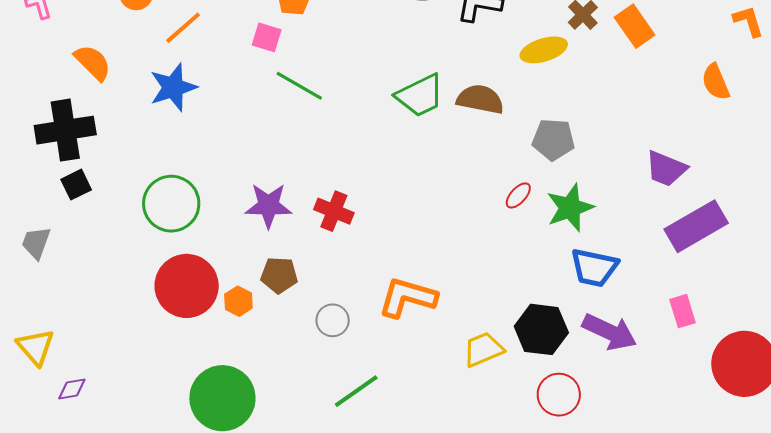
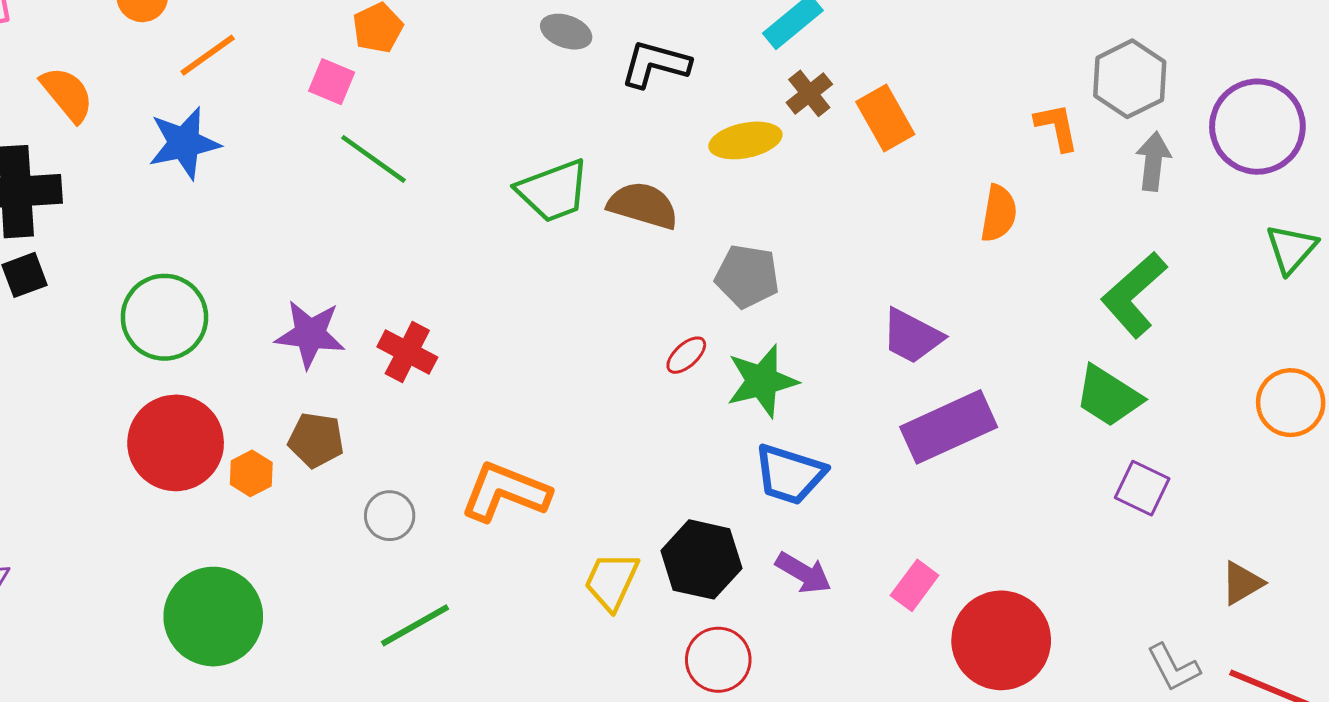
orange semicircle: (716, 82) -> (999, 213), turned -153
pink rectangle: (683, 311) -> (915, 585), moved, turned 48
purple arrow: (610, 332) -> (803, 573), size x0.7
yellow trapezoid: (483, 349) -> (612, 581), turned -48

